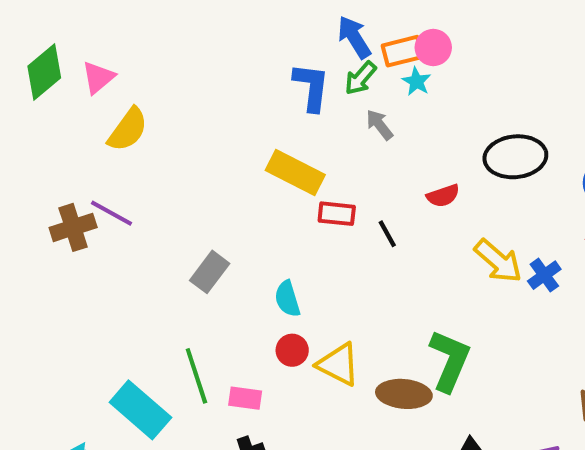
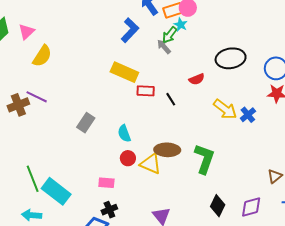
green arrow: (361, 78) -> (170, 35), moved
blue L-shape: (311, 87) -> (130, 30), turned 40
green line: (196, 376) -> (33, 179), moved
brown ellipse: (404, 394) -> (167, 150), moved

